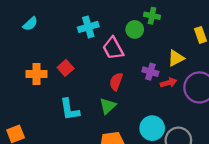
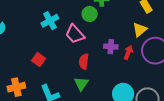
yellow triangle: (176, 58) -> (140, 30), moved
orange cross: (37, 74) -> (16, 87), moved
red arrow: (169, 83) -> (128, 52), turned -40

